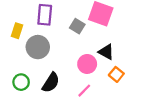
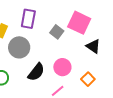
black triangle: (106, 52) -> (93, 46), moved
black semicircle: (51, 83) -> (36, 72), moved

